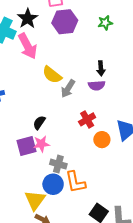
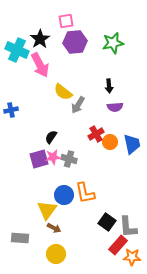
green star: (105, 23) -> (113, 43), size x1.5
purple semicircle: (97, 85) -> (115, 107), moved
orange circle: (102, 140) -> (110, 142), moved
gray cross: (58, 164) -> (69, 159), moved

